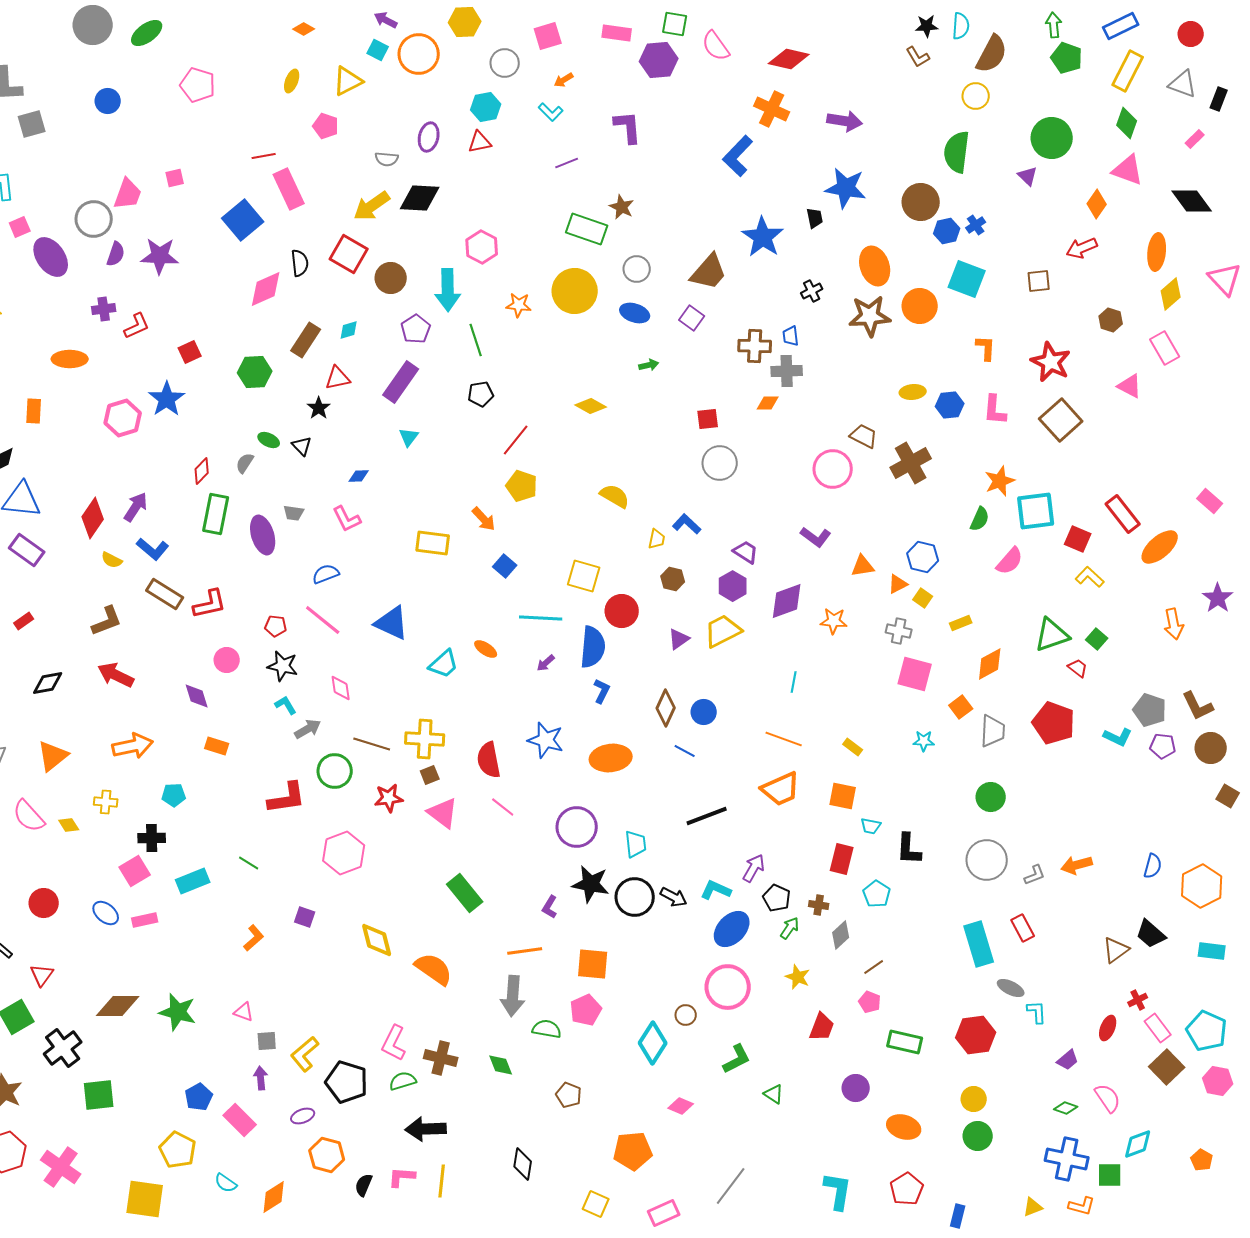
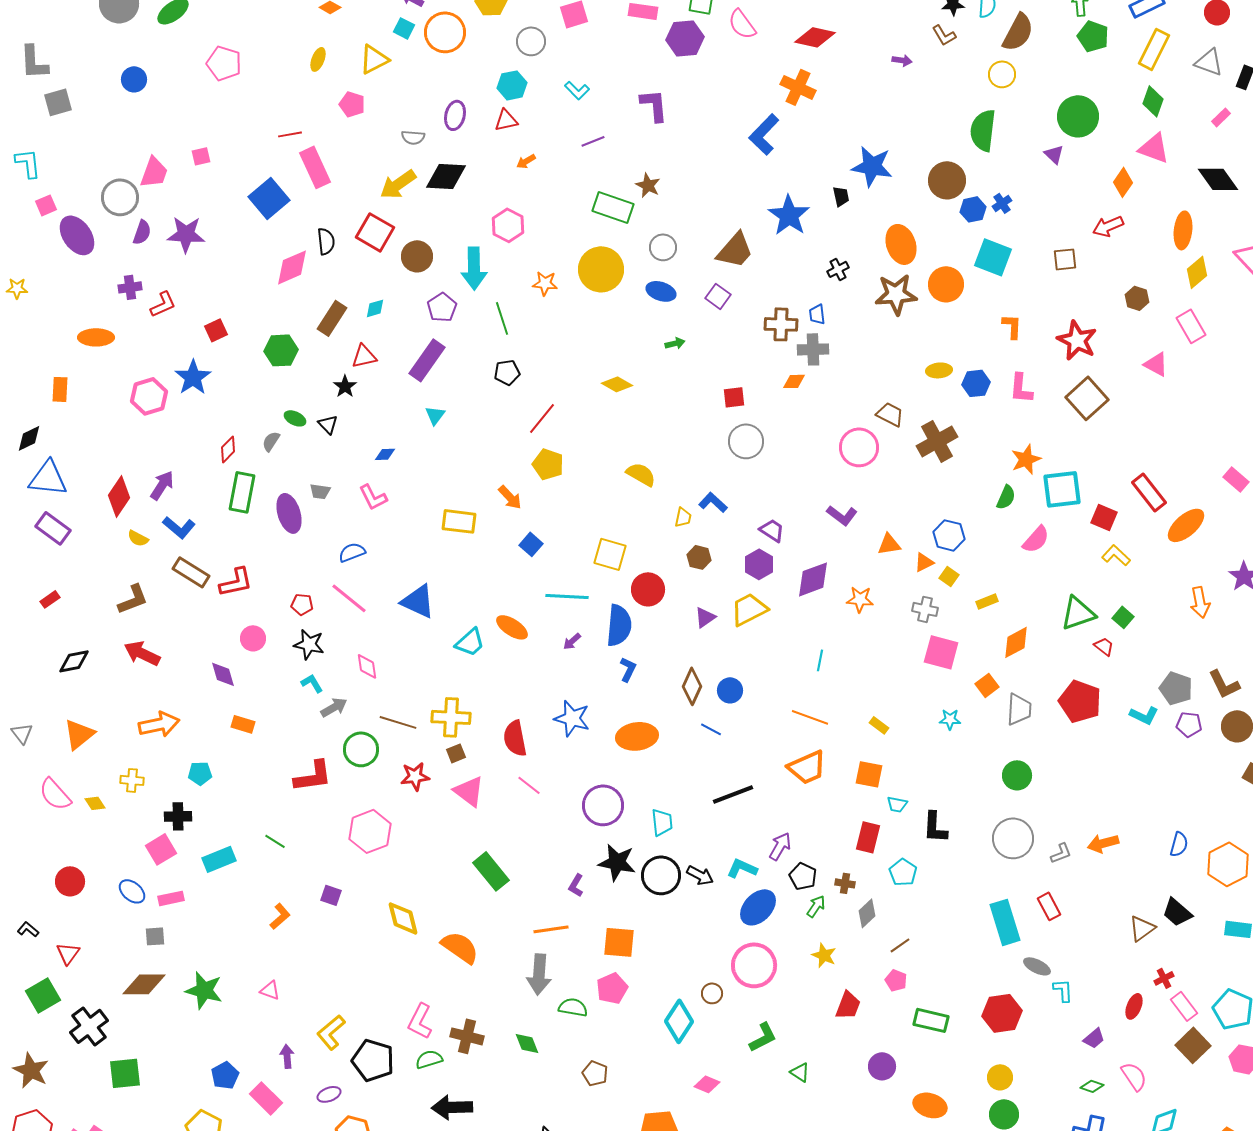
orange arrow: (564, 80) -> (526, 161), moved
purple arrow: (845, 121) -> (902, 60), moved, size x0.6
orange ellipse: (486, 649) -> (512, 627), size x1.4
gray square: (267, 1041) -> (155, 936), moved

